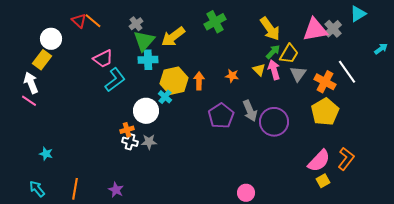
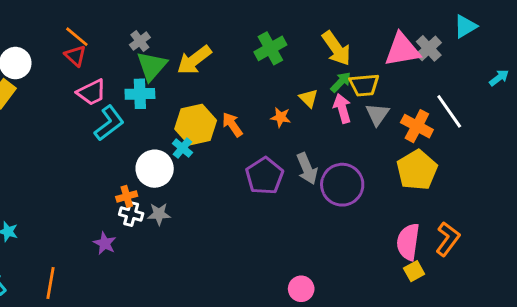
red triangle: (79, 21) -> (75, 56), moved
green cross: (215, 22) -> (270, 48), moved
yellow trapezoid: (289, 54) -> (364, 85), turned 55
cyan cross: (148, 60) -> (140, 94), moved
yellow triangle: (259, 70) -> (308, 98), moved
orange arrow: (199, 81) -> (232, 125), turned -36
pink semicircle: (319, 161) -> (408, 242), turned 145
purple star: (116, 190) -> (105, 243), moved

